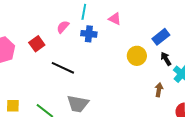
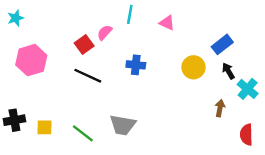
blue cross: (89, 34) -> (136, 65), moved
red square: (37, 44) -> (84, 44), moved
black line: (63, 68) -> (88, 76), moved

